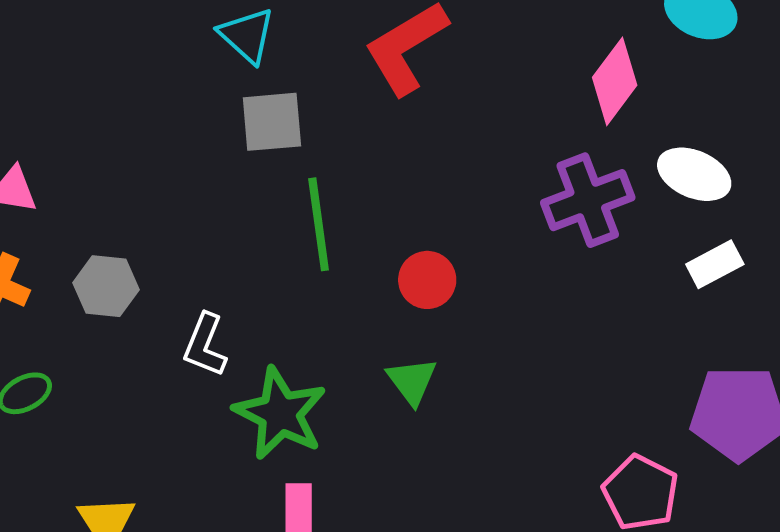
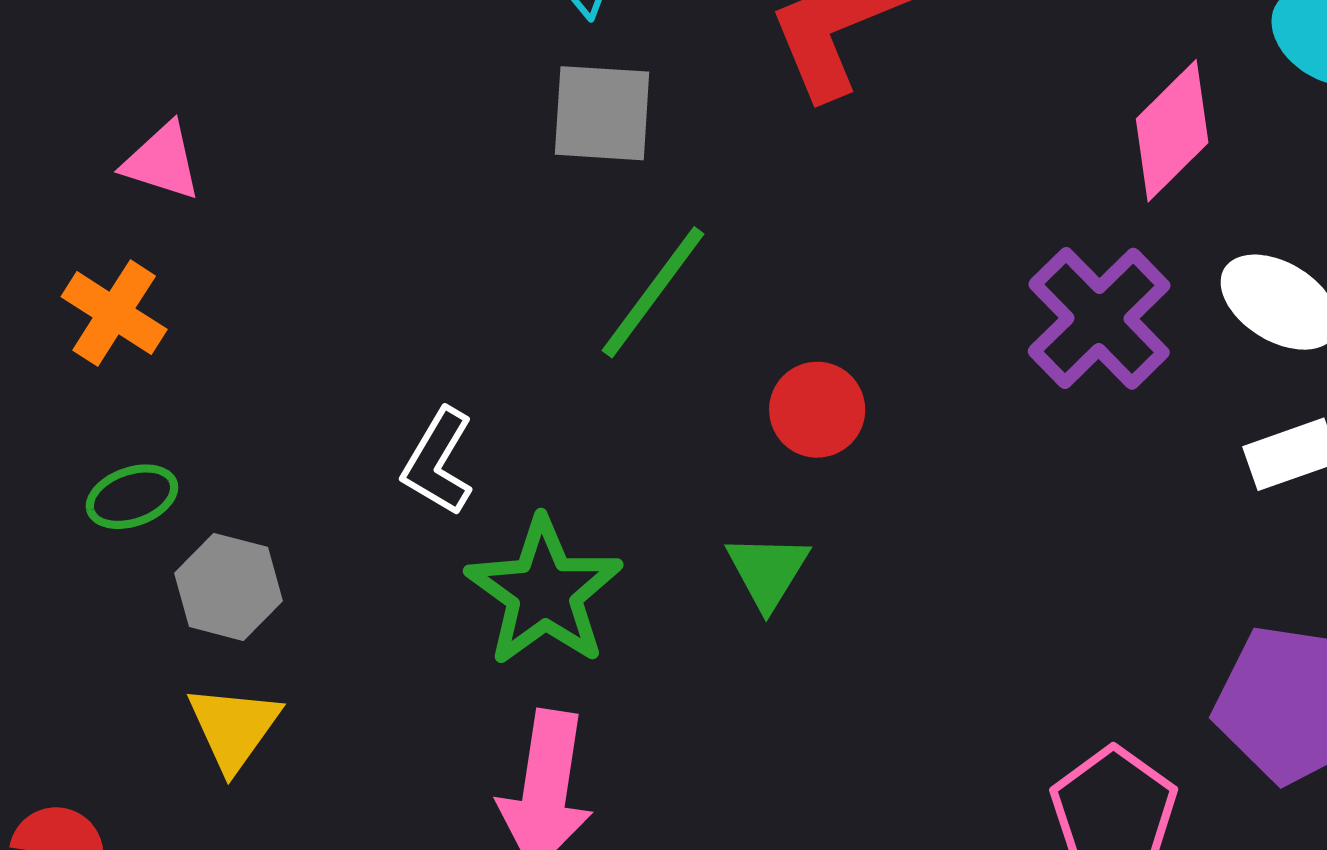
purple cross: (588, 200) -> (1099, 318), turned -32
green line: (319, 224) -> (653, 292), turned 36
gray hexagon: (106, 286) -> (229, 587), moved

